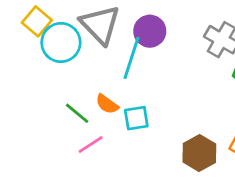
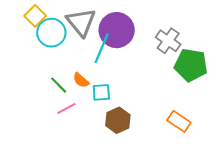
purple circle: (150, 31) -> (117, 30), size x1.5
brown hexagon: (199, 153) -> (118, 120), moved

